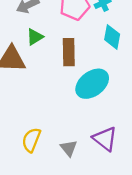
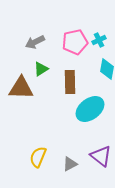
gray triangle: (69, 148) -> (70, 164), turned 42

